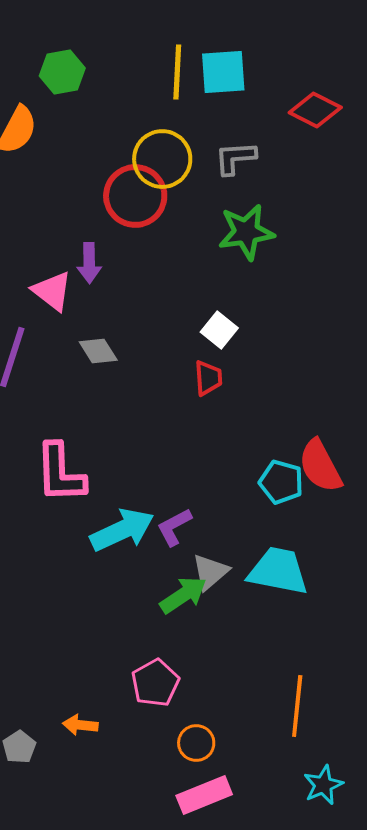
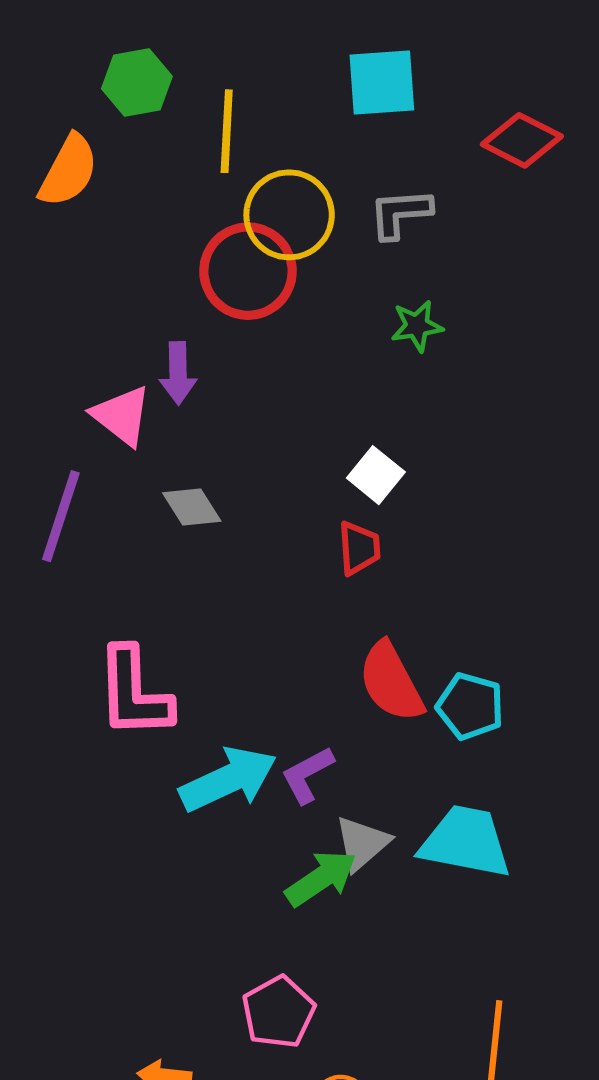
yellow line: (177, 72) -> (227, 131), moved
green star: (246, 232) -> (417, 326), size x0.6
red semicircle: (320, 466) -> (391, 682), moved

